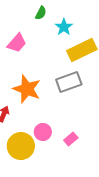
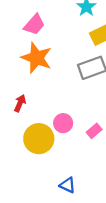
orange star: (27, 89) -> (37, 58), moved

